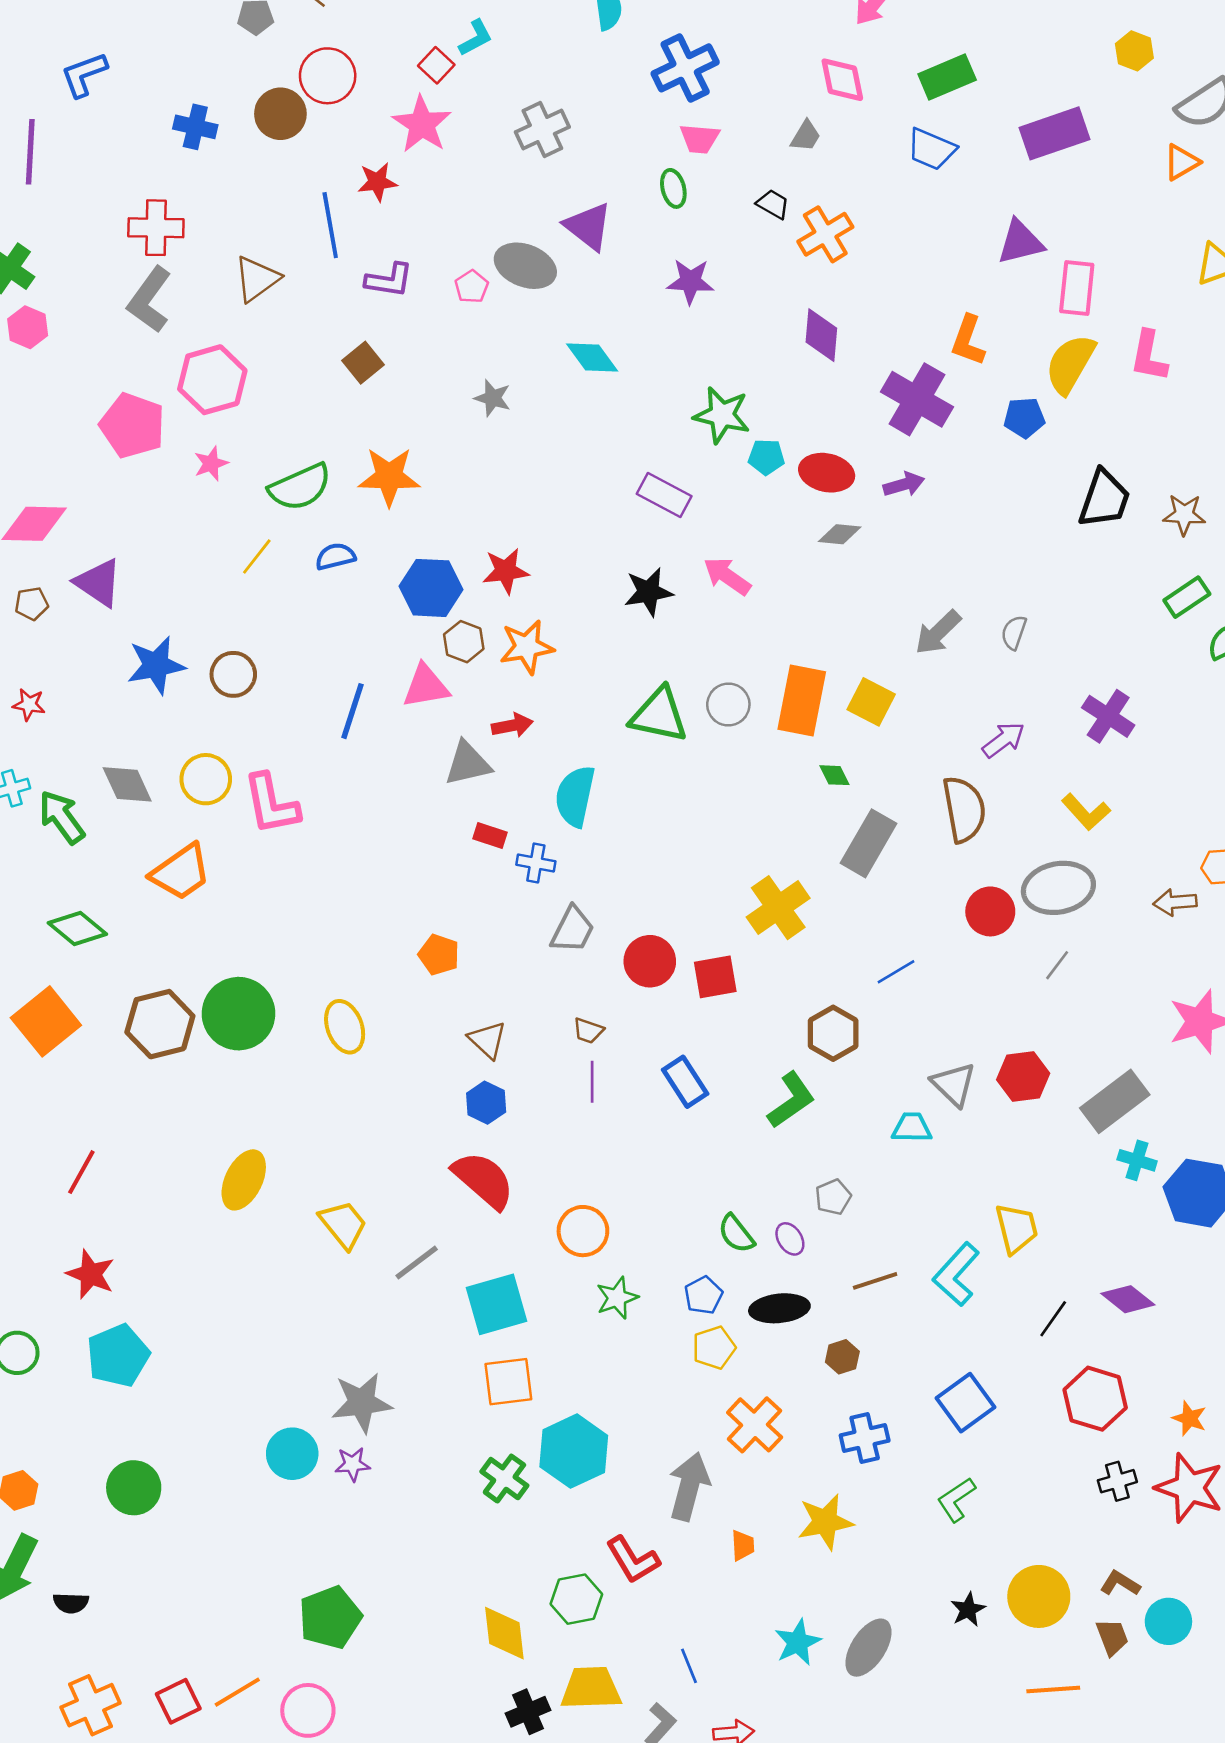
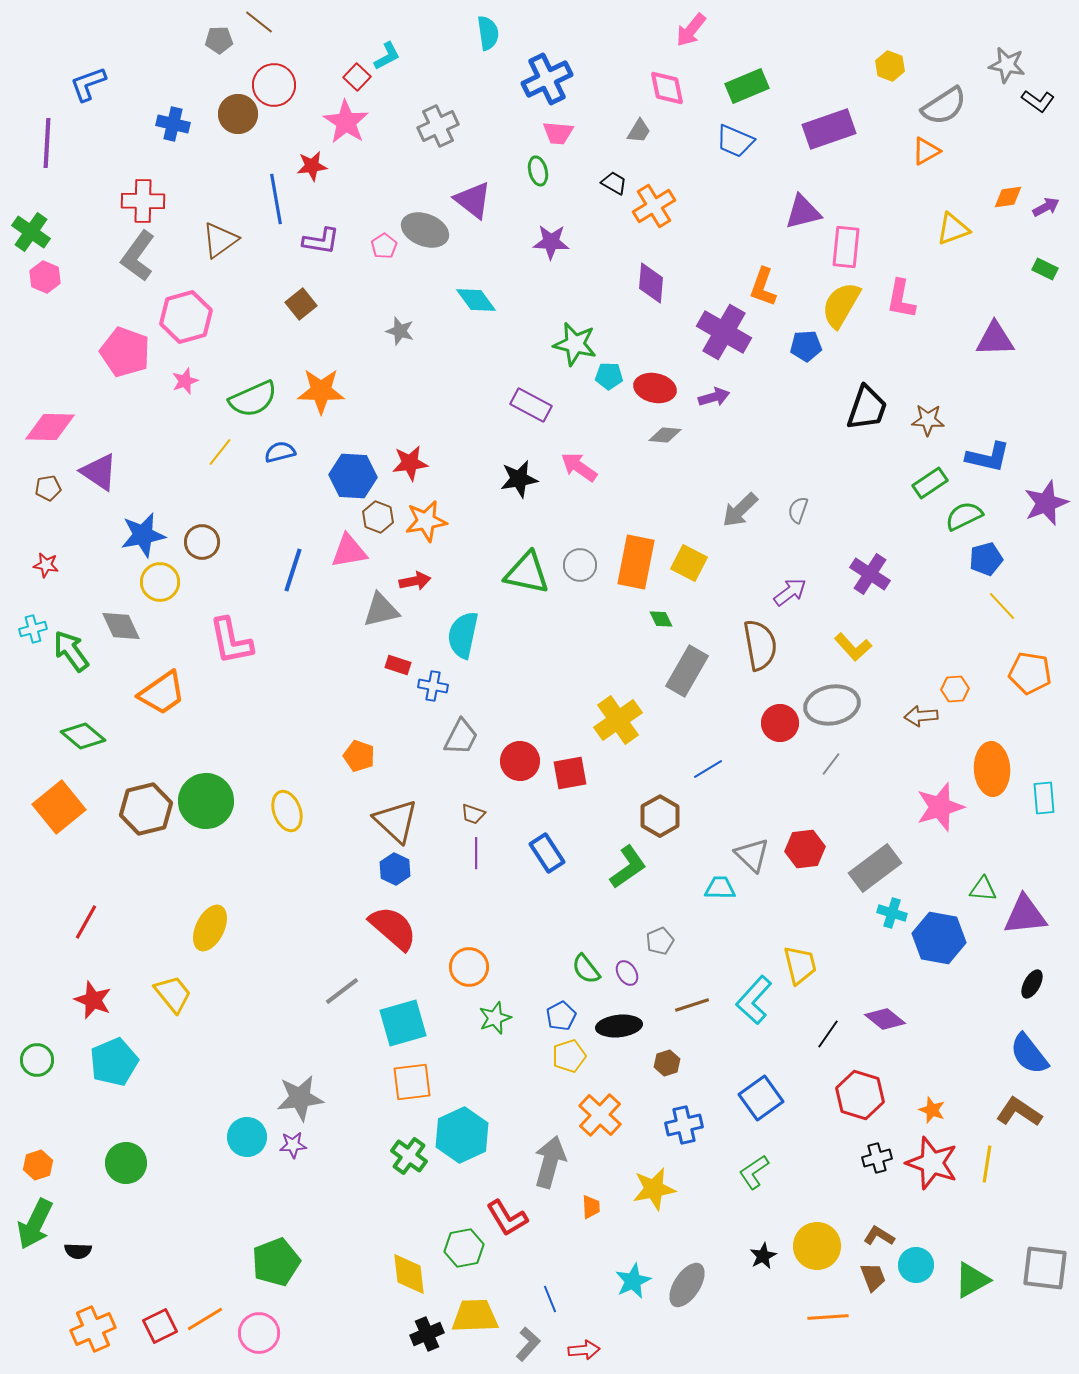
yellow circle: (206, 779) -> (160, 582), moved
brown triangle: (487, 1040) -> (396, 821), size x1.5
yellow trapezoid: (343, 1224) -> (173, 994), moved

